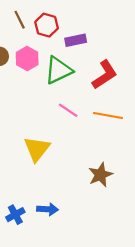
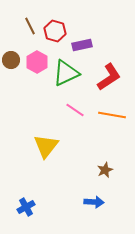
brown star: (100, 175) -> (105, 170), size x0.7
blue arrow: (48, 209) -> (94, 202), moved

